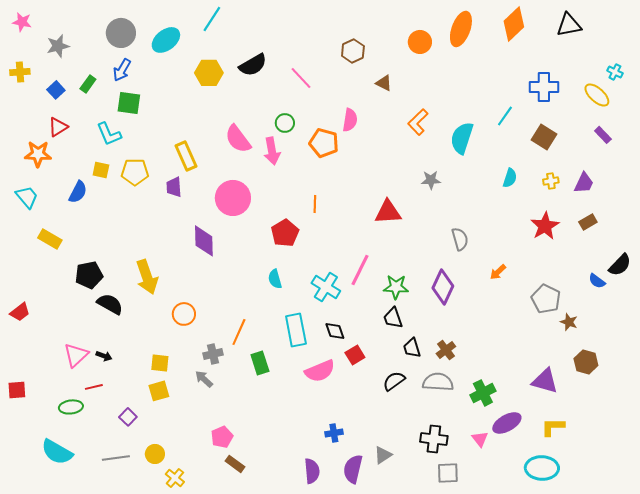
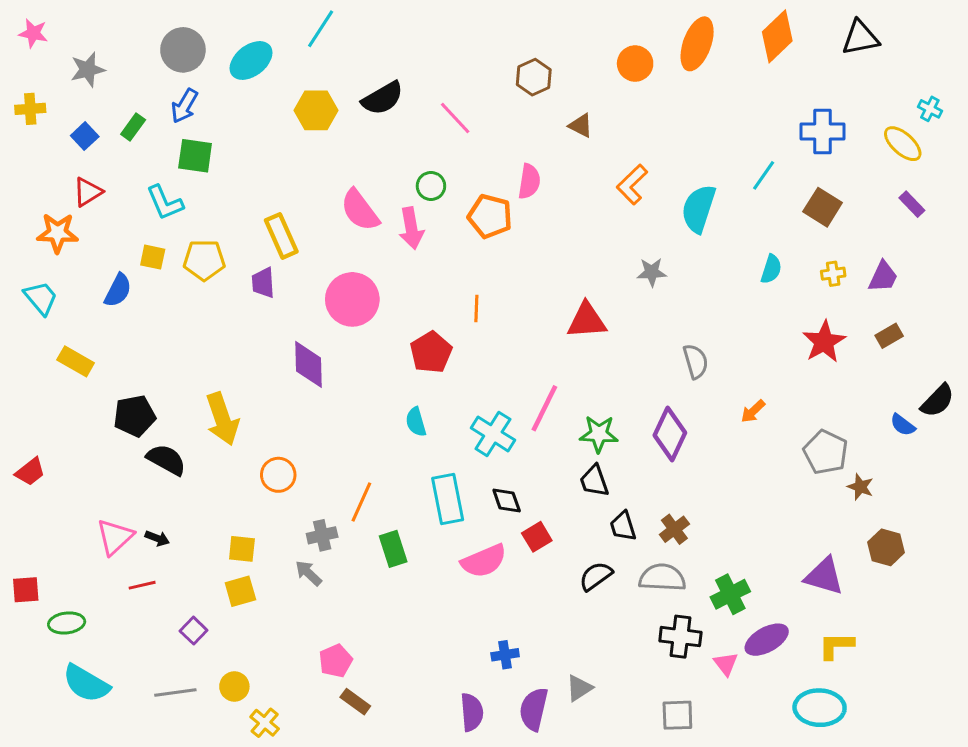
green ellipse: (71, 407) -> (67, 623), moved
black cross: (434, 439) -> (680, 637), moved

